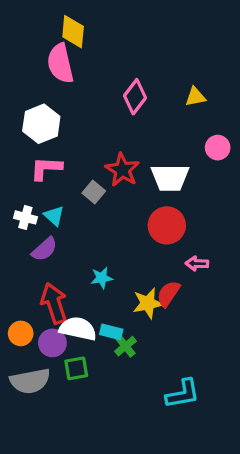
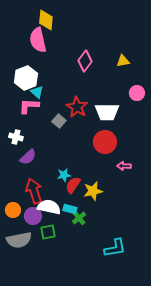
cyan triangle: (54, 216) -> (37, 92), moved
red semicircle: (168, 294) -> (73, 185), moved

